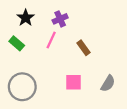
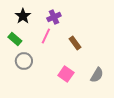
pink square: (73, 82) -> (66, 74), turned 35
gray circle: (22, 87) -> (24, 61), moved, size x0.7

